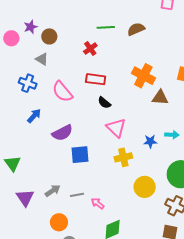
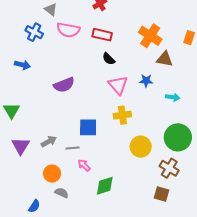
pink semicircle: (62, 92) -> (68, 30), moved, turned -45
blue arrow: (34, 116) -> (22, 65), moved, turned 56
blue star: (150, 141) -> (146, 81), moved
blue square: (80, 155) -> (88, 127), moved
pink arrow: (98, 203) -> (84, 165), moved

